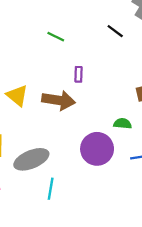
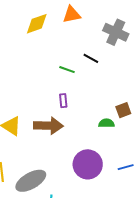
green line: (56, 37) -> (67, 70), moved
green semicircle: (123, 124) -> (106, 123), moved

